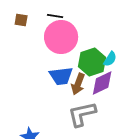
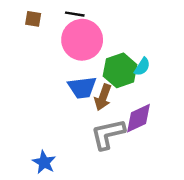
purple diamond: (102, 83) -> (138, 118), moved

